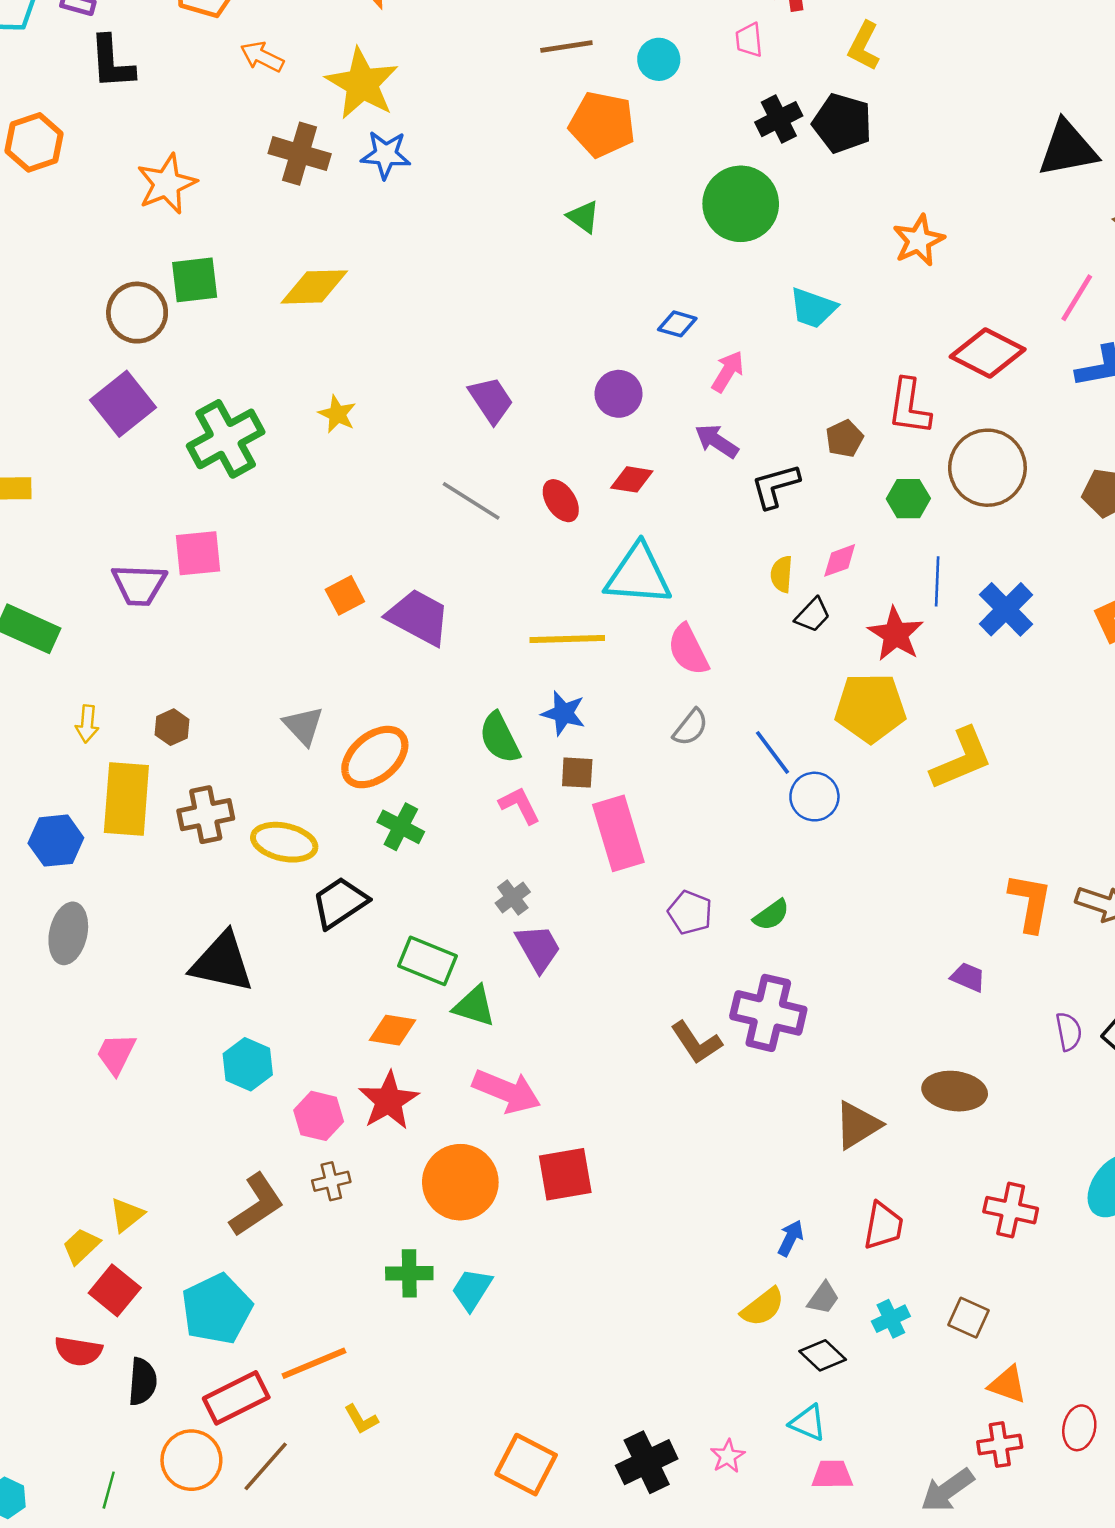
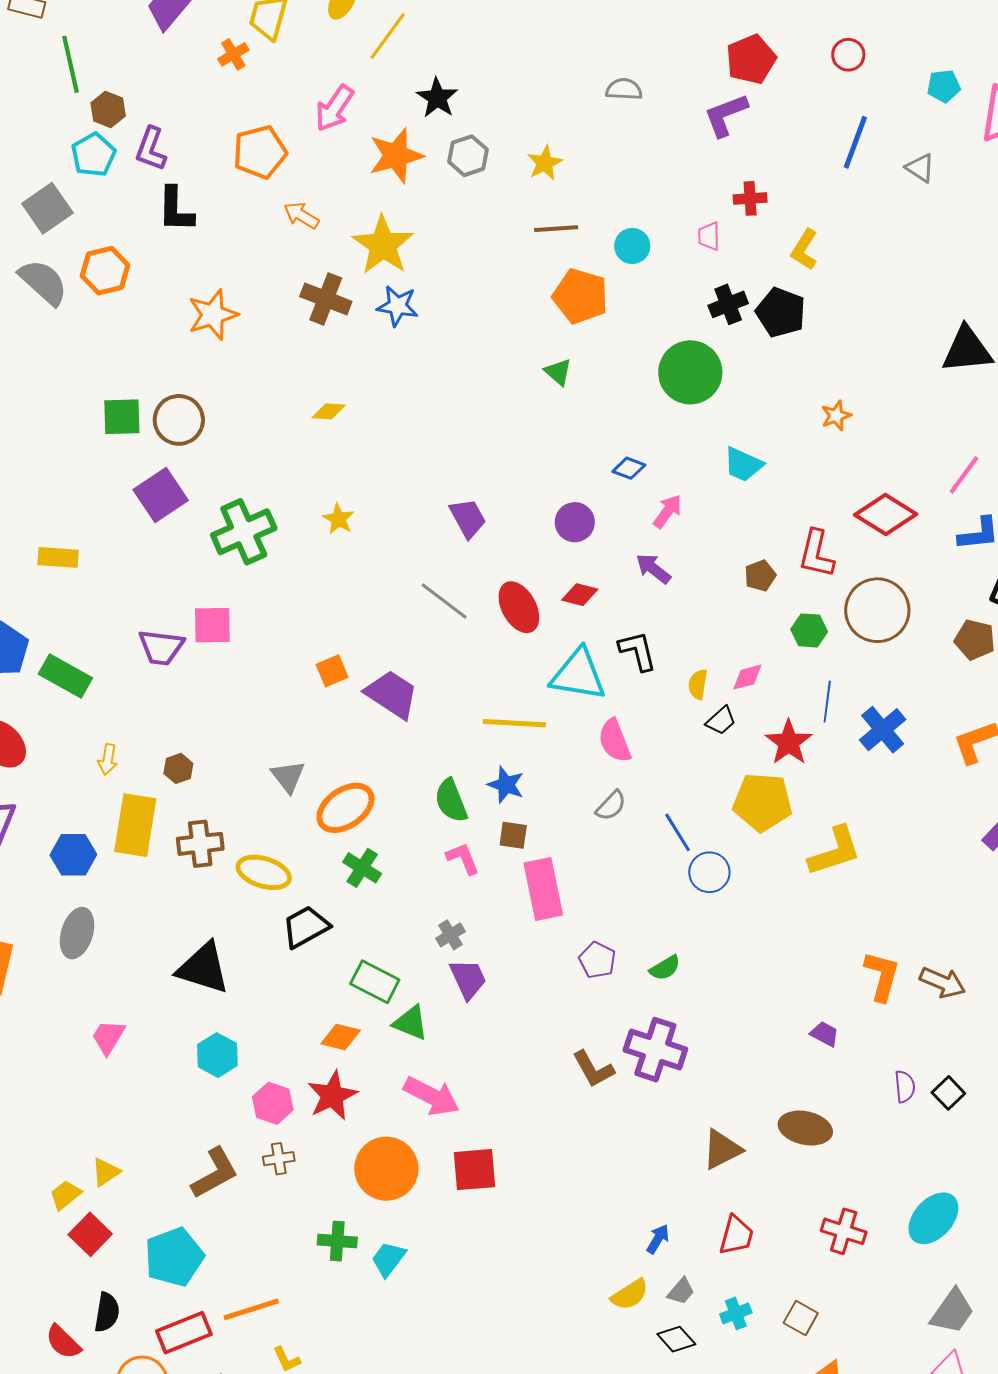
orange star: (919, 240) -> (836, 416), size x0.7
green square: (195, 280) -> (122, 417), moved
yellow diamond: (314, 287) -> (329, 411), size x0.6
black L-shape: (775, 486) -> (638, 651), moved, turned 87
red ellipse: (561, 501) -> (519, 607), size x1.4
red semicircle: (78, 1351) -> (63, 1342), moved, turned 30

